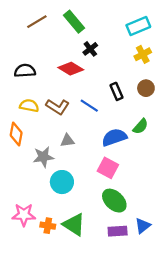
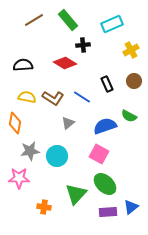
cyan rectangle: (138, 26) -> (112, 24), moved
black cross: (90, 49) -> (83, 45), turned 32
green semicircle: (141, 126) -> (129, 116), turned 77
gray triangle: (67, 141) -> (68, 123), moved, turned -32
gray star: (43, 157) -> (30, 151), moved
cyan circle: (62, 182) -> (57, 156), moved
pink star: (24, 215) -> (19, 178), moved
green triangle: (74, 225) -> (76, 194), moved, turned 40

